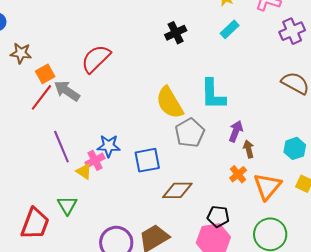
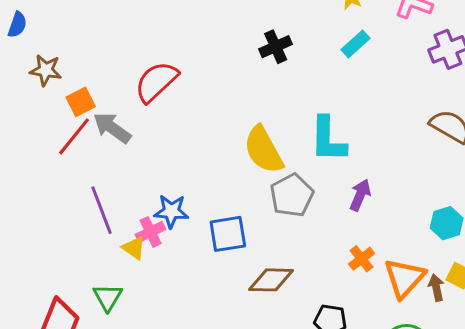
brown arrow: (249, 149) -> (436, 288), moved

